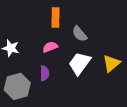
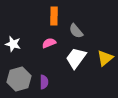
purple semicircle: (45, 73) -> (44, 82), moved

